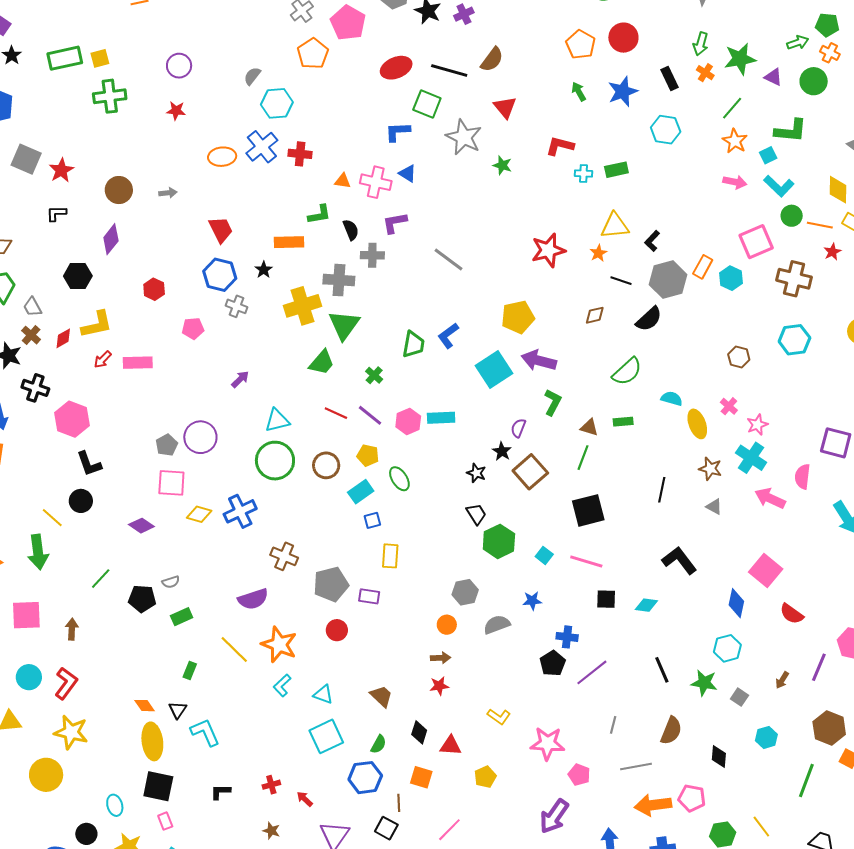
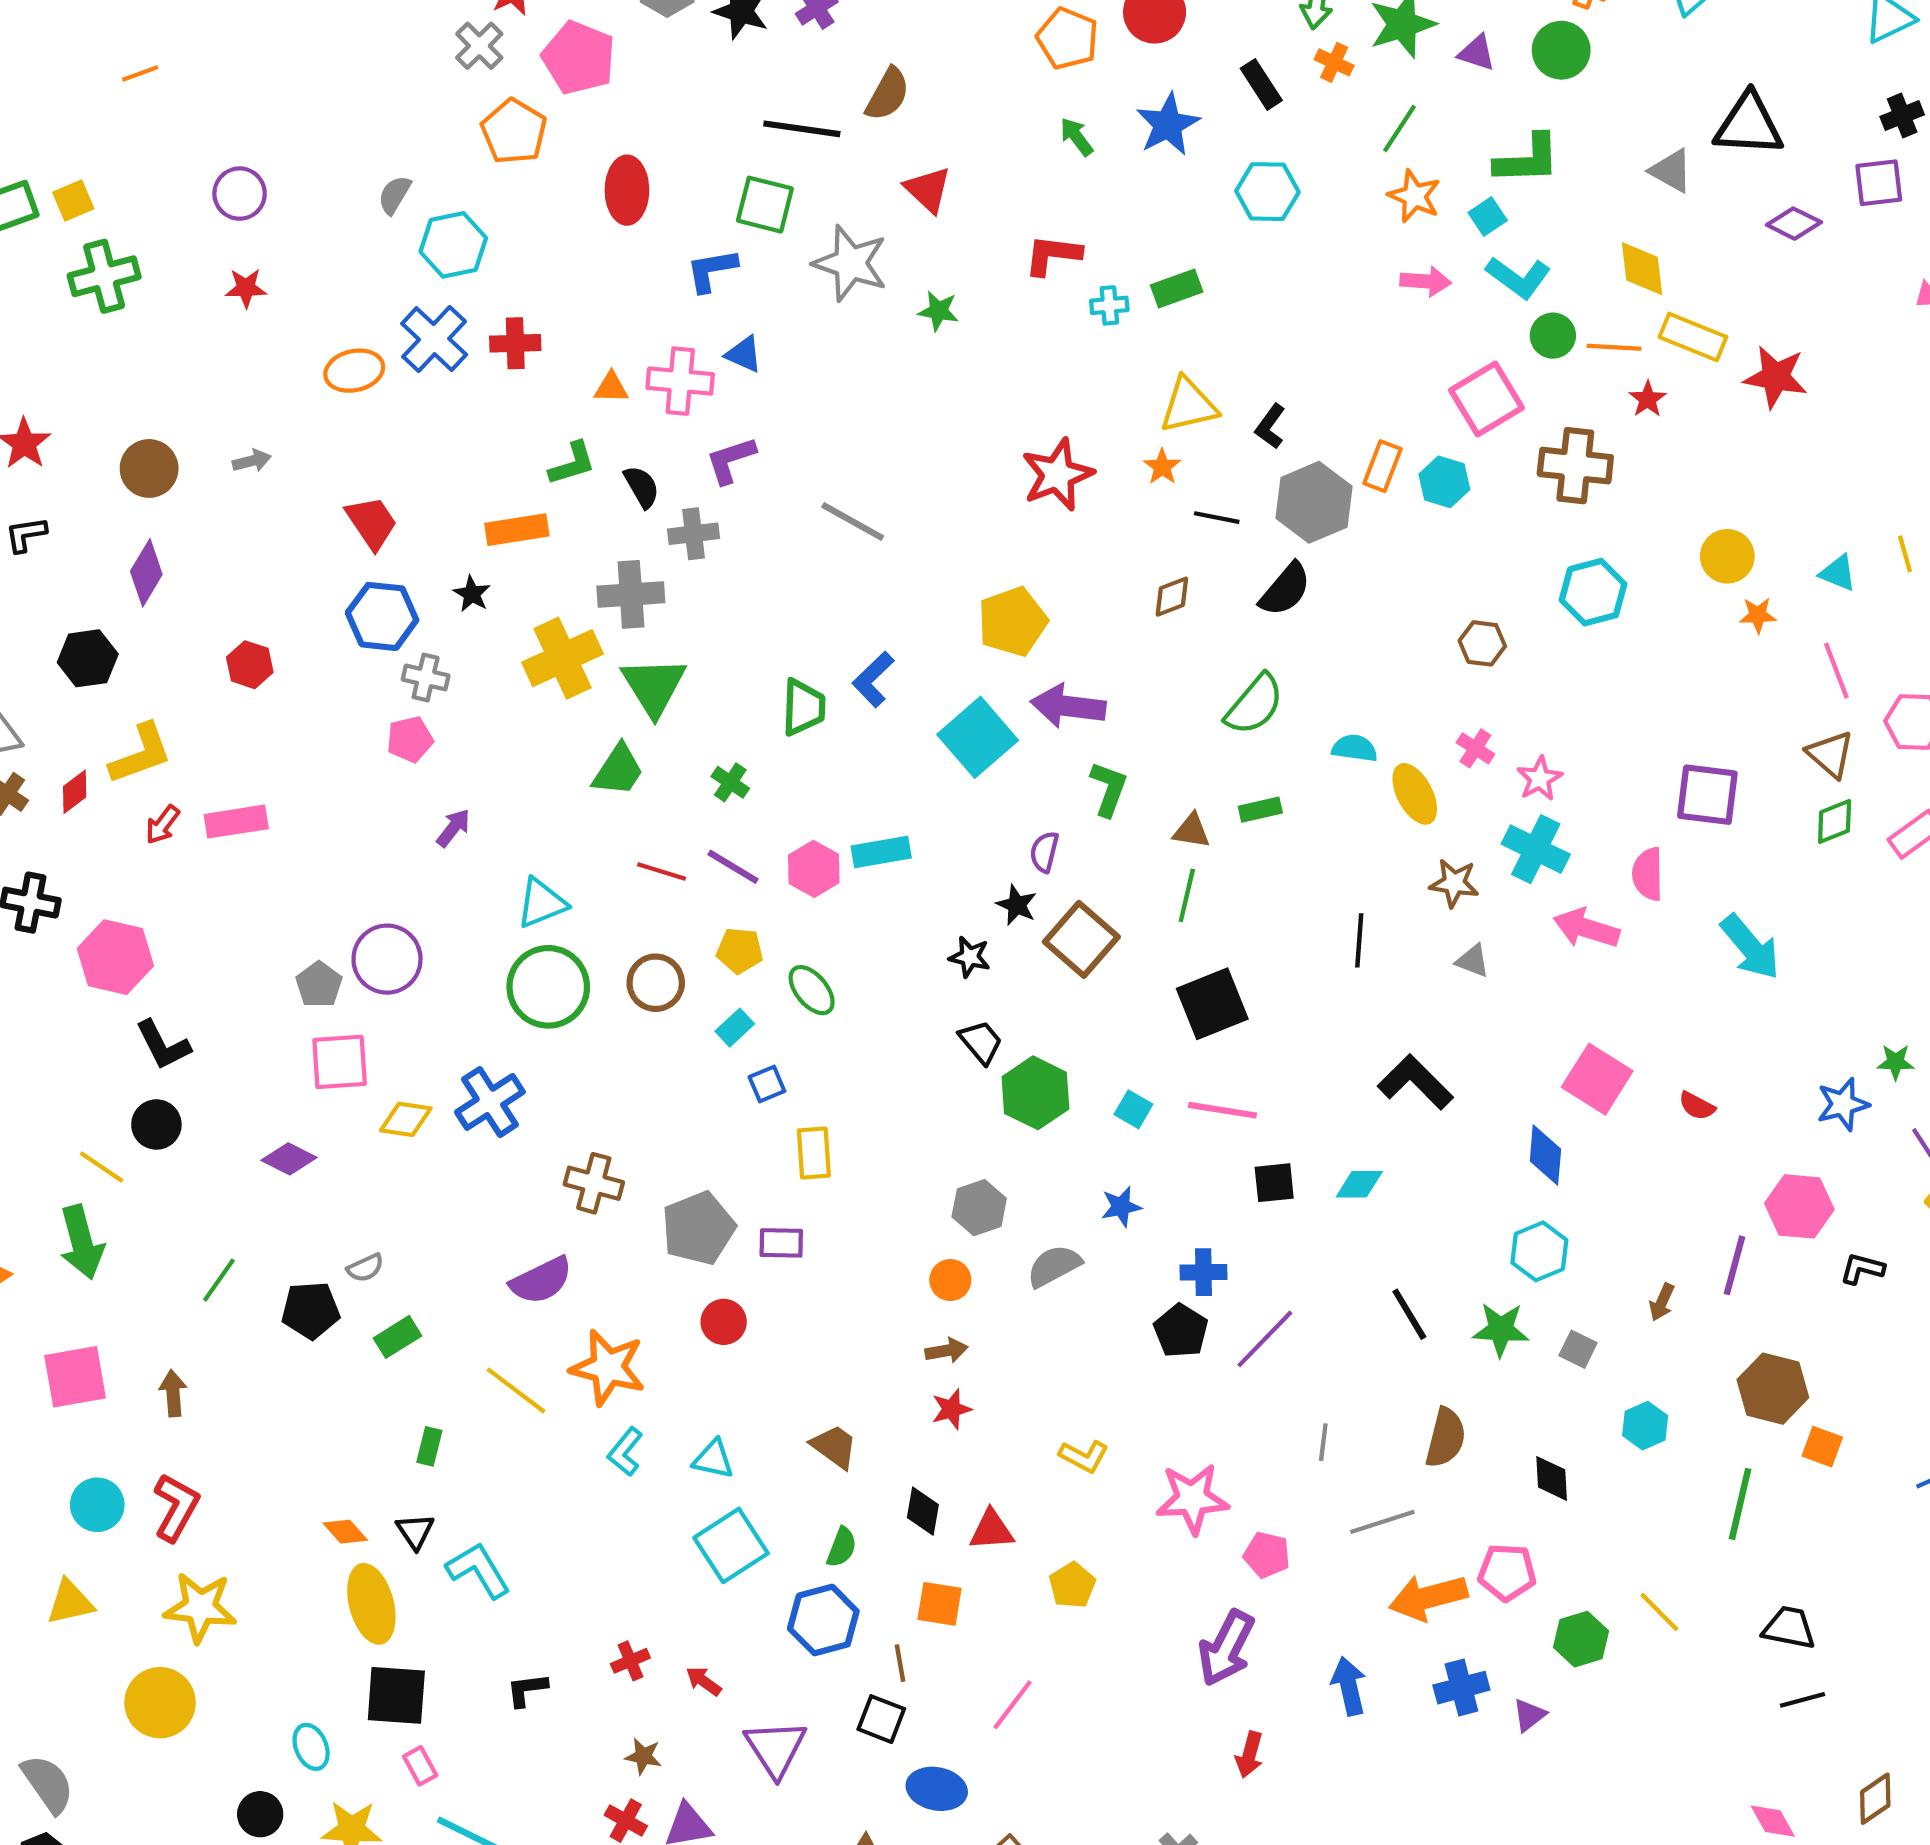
red ellipse: (396, 68) -> (627, 190), moved, turned -60
pink pentagon: (193, 328) -> (410, 739), moved
cyan rectangle: (361, 492) -> (735, 1028), size x0.7
red semicircle: (792, 614) -> (1697, 1106), moved, size x0.7

